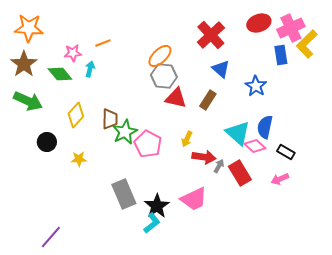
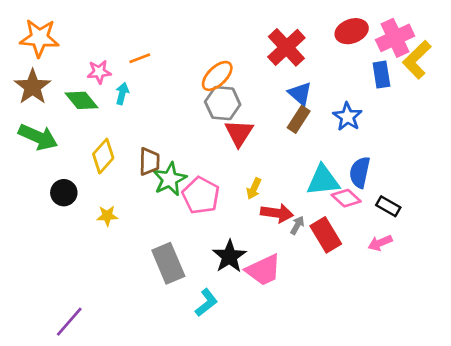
red triangle: (176, 98) -> (239, 133), turned 50
brown rectangle: (208, 100) -> (299, 119), moved
cyan triangle: (238, 133) -> (323, 180), turned -48
black star: (157, 206) -> (229, 256), moved

